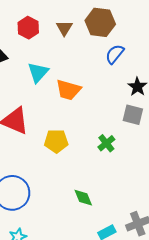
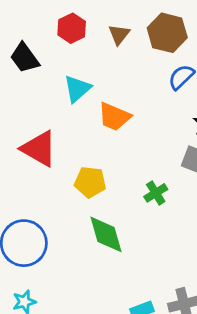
green diamond: (83, 198) -> (106, 234), moved, size x1.5

